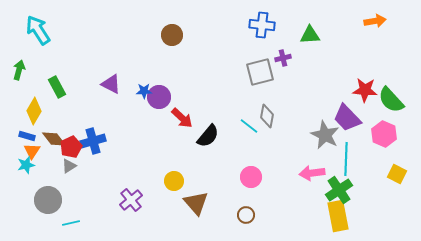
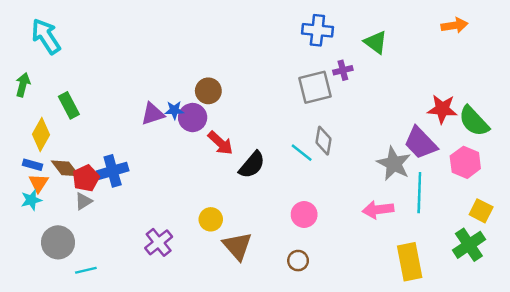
brown circle: (172, 35) -> (208, 91), moved
green triangle: (310, 35) -> (376, 42), turned 40
purple triangle: (111, 84) -> (153, 114), moved, turned -45
green cross: (339, 190) -> (469, 245), moved

